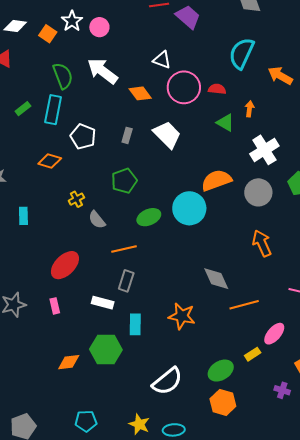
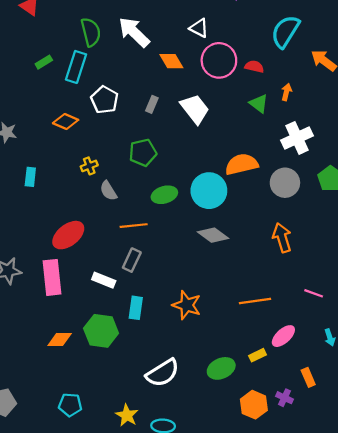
gray diamond: (216, 279) -> (213, 235), moved, turned -36
pink rectangle: (55, 306) -> (52, 277), size x2.0
orange hexagon: (223, 402) -> (254, 405), moved

